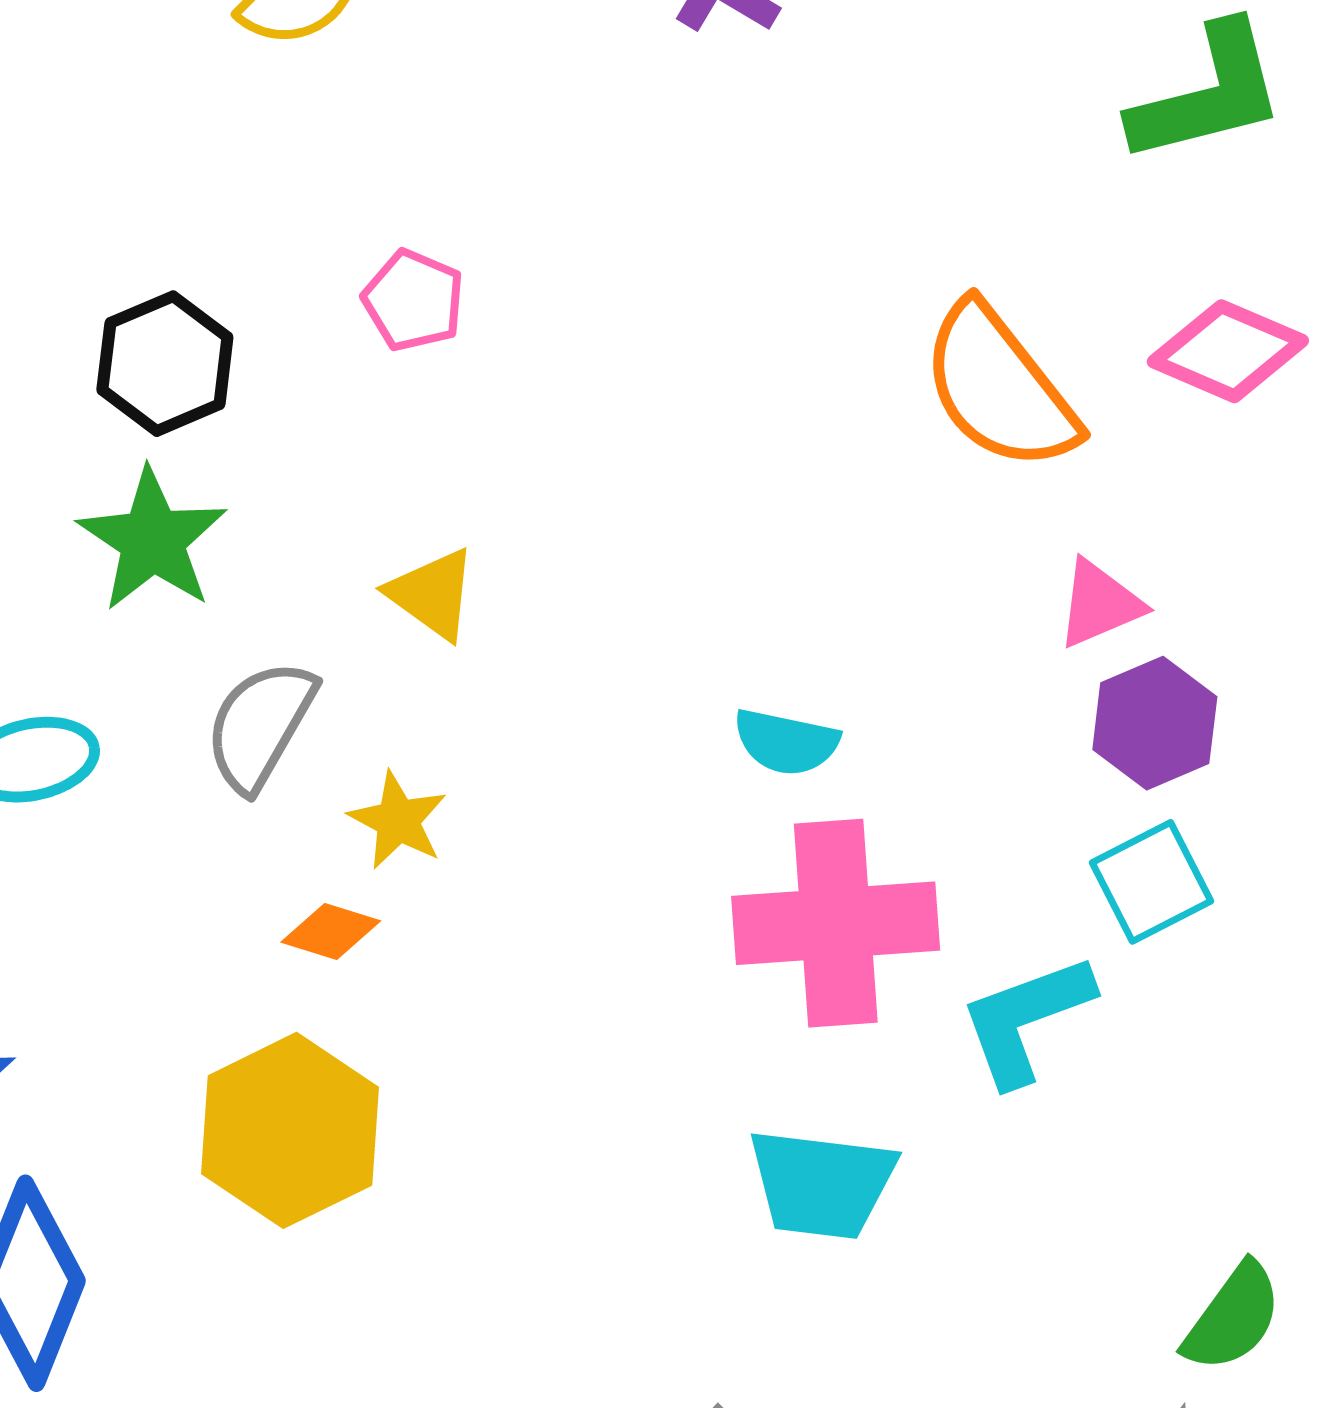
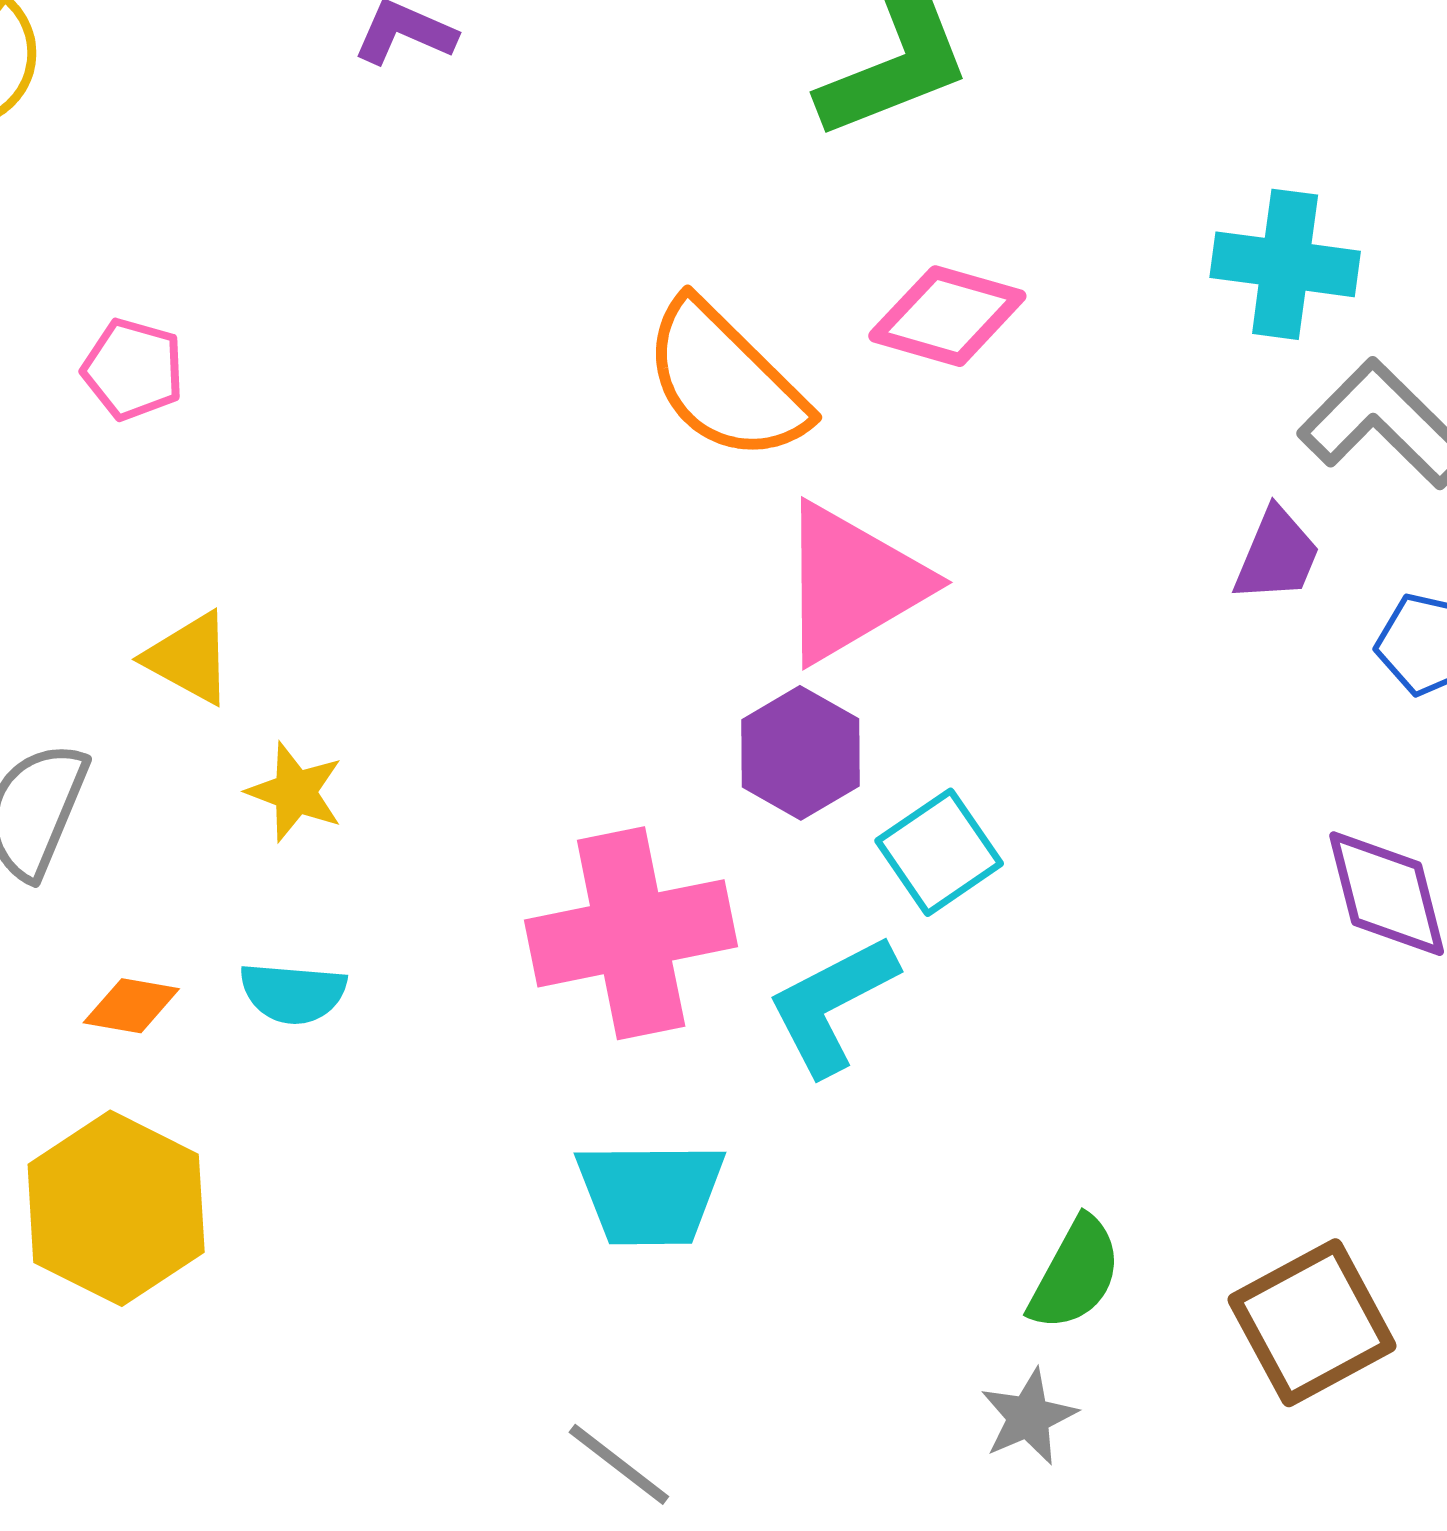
pink triangle: (1100, 604) -> (852, 583), size x1.8
purple hexagon: (1155, 723) -> (800, 753), moved
cyan semicircle: (786, 742) -> (293, 993), moved
yellow star: (398, 820) -> (295, 792), moved

